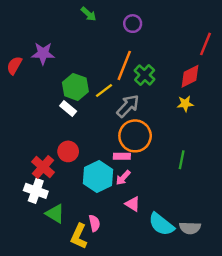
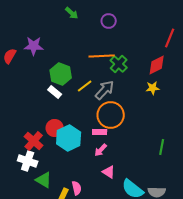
orange line: (124, 65) -> (102, 56), turned 65
yellow line: (104, 91) -> (85, 86), moved
green line: (182, 160) -> (162, 147), moved
cyan hexagon: (98, 177) -> (69, 138), moved

